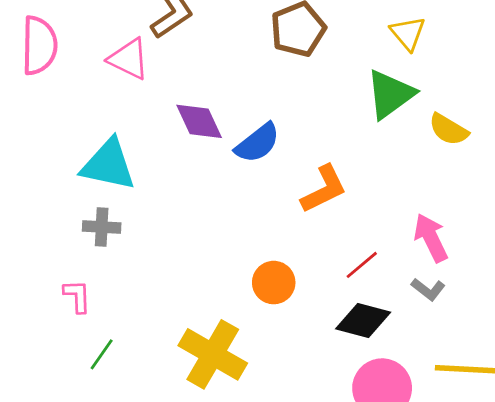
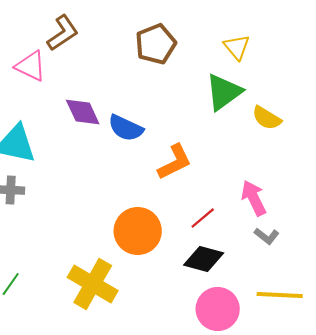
blue semicircle: (257, 143) -> (126, 128), turned 63
orange circle: (274, 283) -> (138, 231), size x1.5
gray L-shape: (428, 289) -> (267, 236), moved

